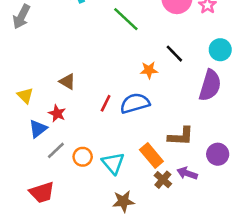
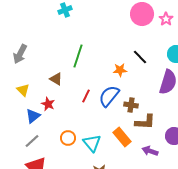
gray arrow: (21, 17) -> (20, 54), moved
green line: (126, 19) -> (78, 56), moved, turned 65
blue semicircle: (135, 103) -> (109, 96), turned -35
gray line: (56, 150) -> (32, 141), moved
brown cross: (163, 180) -> (131, 105), moved, turned -32

